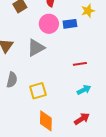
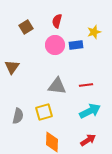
gray triangle: (36, 48) -> (57, 86), moved, turned 36
gray semicircle: (12, 80) -> (18, 116), moved
cyan arrow: (84, 90) -> (90, 111), size x1.5

